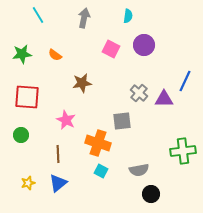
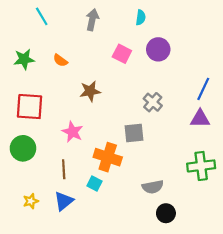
purple triangle: (164, 99) -> (200, 119), moved
green circle: (21, 135) -> (23, 148), size x1.5
cyan square: (101, 171) -> (94, 184), moved

